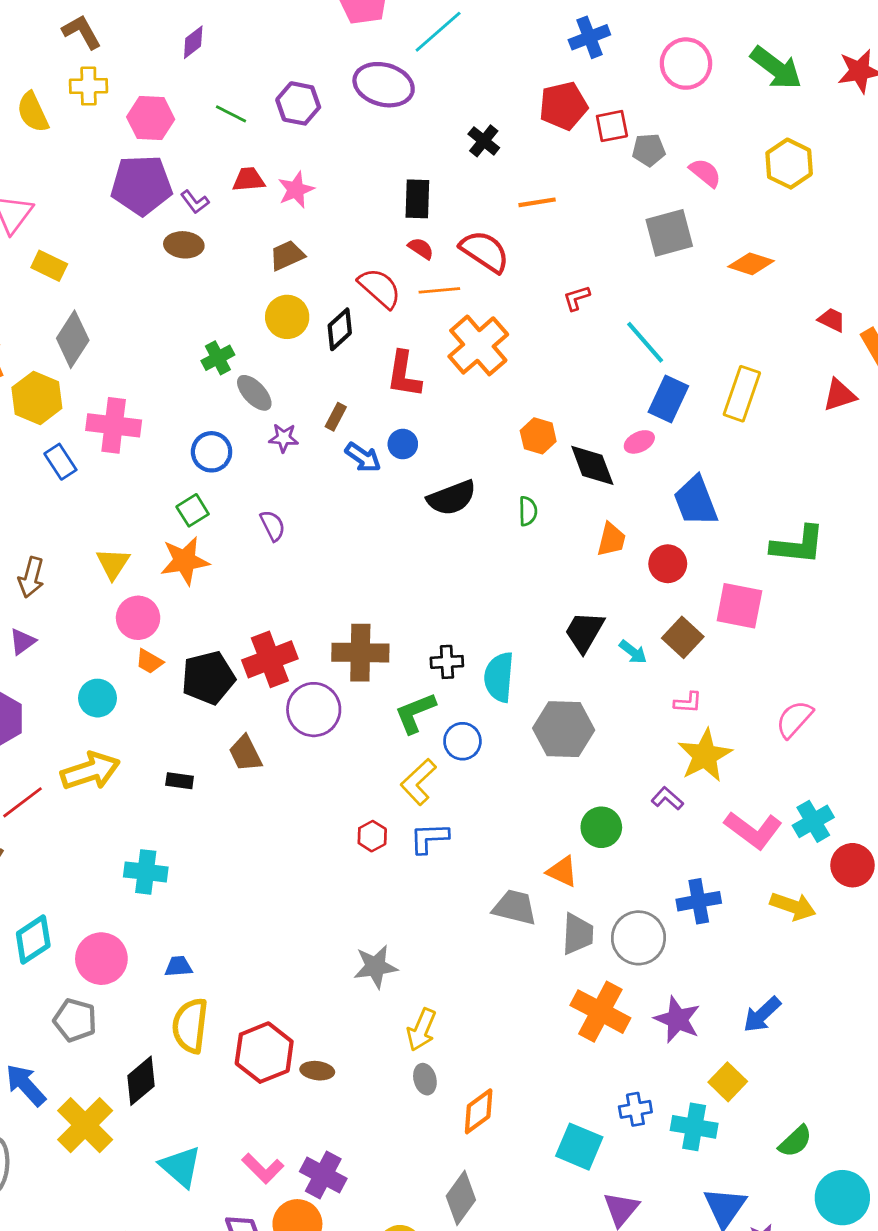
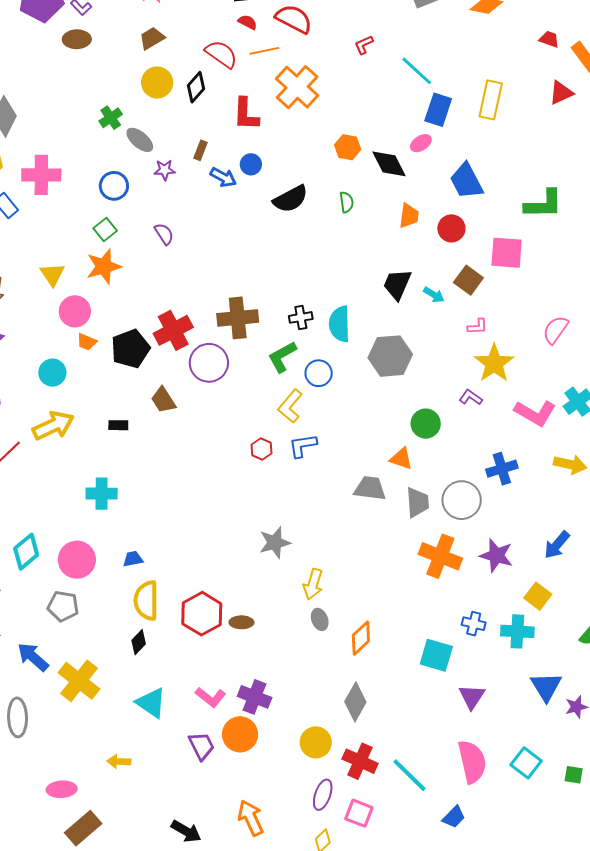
black diamond: (141, 1081) -> (139, 642), moved, size x0.7
blue cross: (635, 1109) -> (474, 624), turned 30

